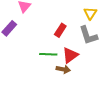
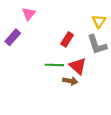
red triangle: (70, 55) -> (78, 66), turned -42

